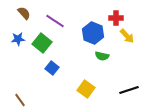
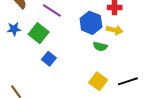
yellow arrow: (127, 36) -> (115, 30), moved, turned -35
yellow square: (86, 89) -> (98, 81), moved

